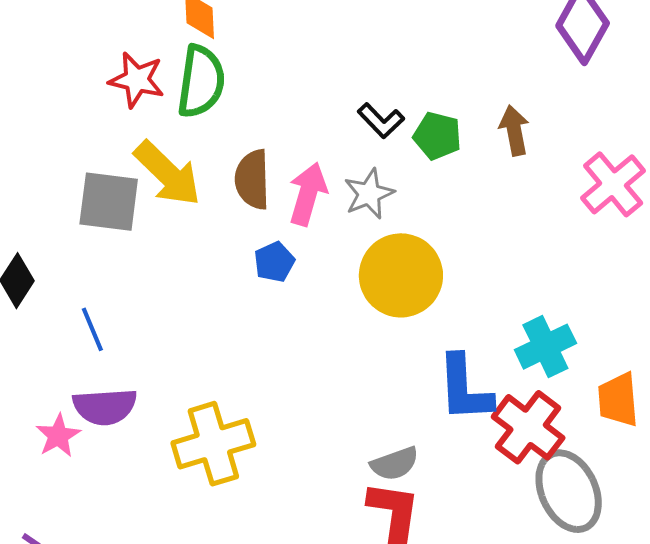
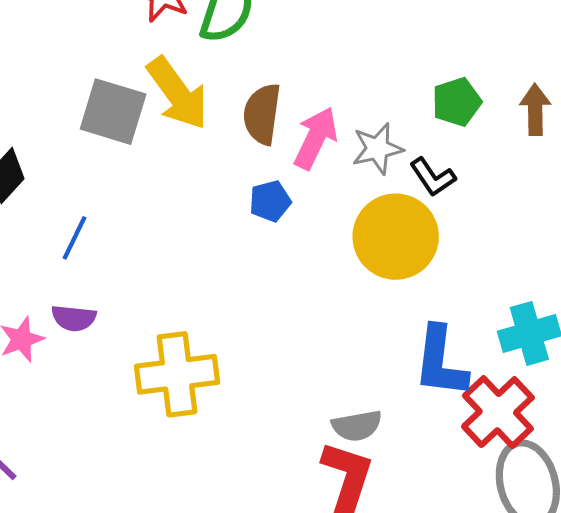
black L-shape: (381, 121) -> (433, 177), moved
green pentagon: (437, 136) -> (457, 102), turned 30
blue line: (92, 329) -> (74, 238), turned 39
purple semicircle: (105, 407) -> (74, 318), size x0.7

